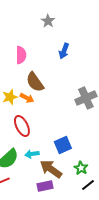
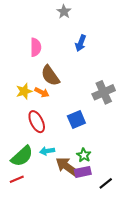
blue square: (63, 145) -> (76, 120), moved
green star: (81, 168) -> (84, 155), moved
purple rectangle: (45, 186) -> (83, 172), moved

